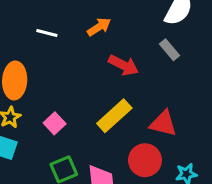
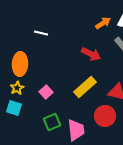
orange arrow: (99, 27) -> (103, 23), moved

